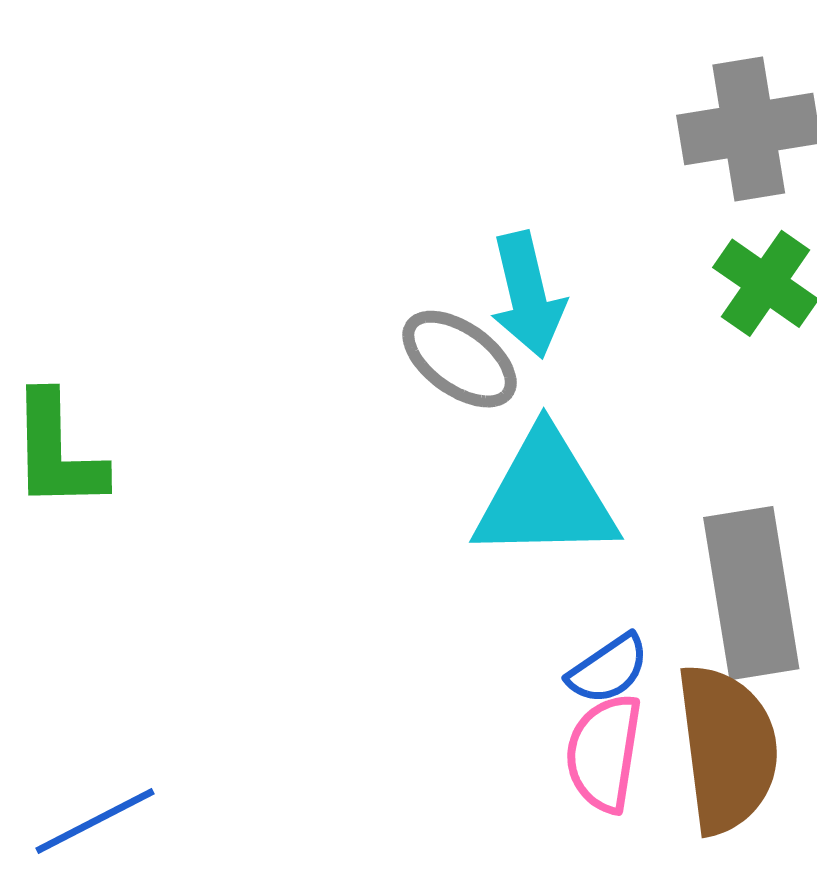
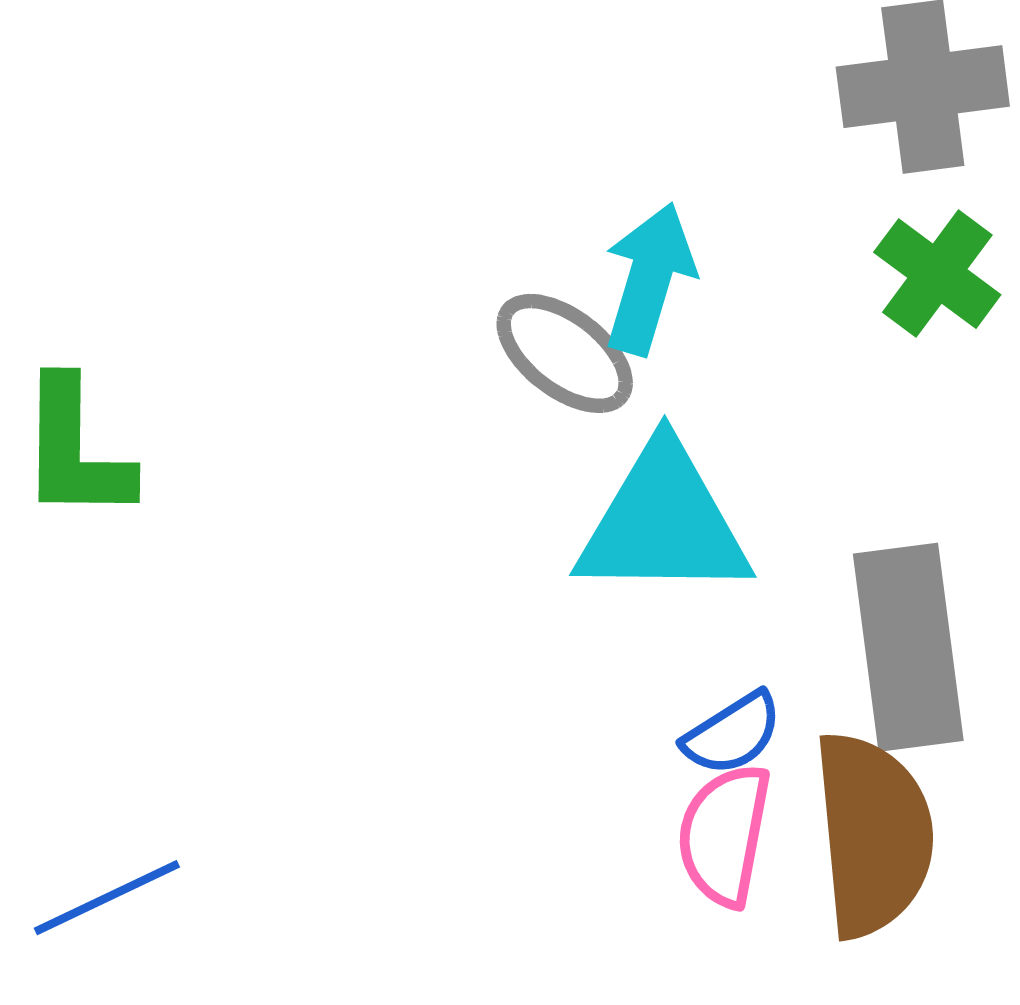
cyan arrow: (527, 295) -> (649, 279), turned -152

